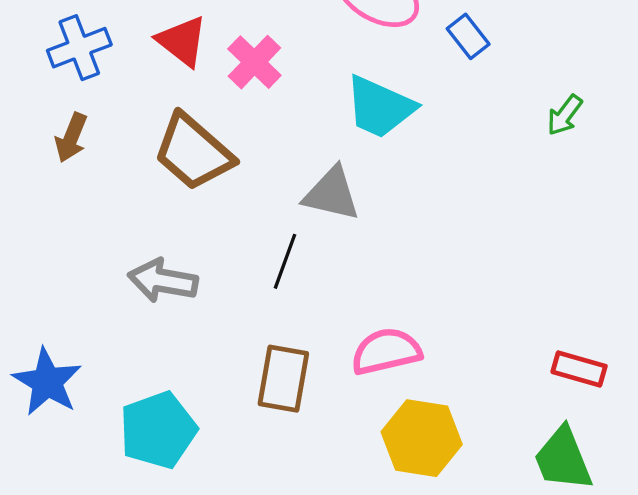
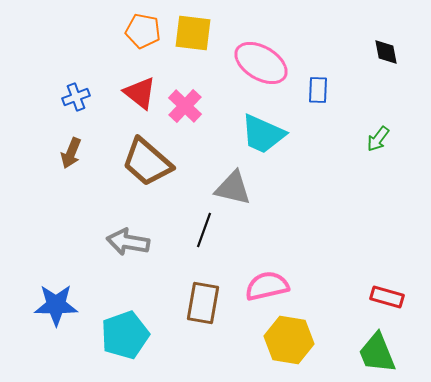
blue rectangle: (468, 36) -> (318, 90), turned 40
blue cross: (79, 48) -> (76, 97), size x0.7
blue star: (47, 382) -> (56, 305), turned -30

